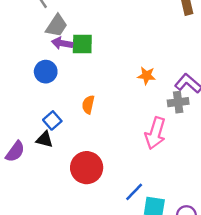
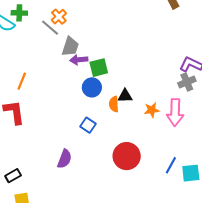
green square: (82, 44) -> (99, 68), moved
blue circle: (46, 72) -> (92, 87), moved
orange star: (147, 76) -> (152, 110), moved
black triangle: (45, 139) -> (125, 96), moved

